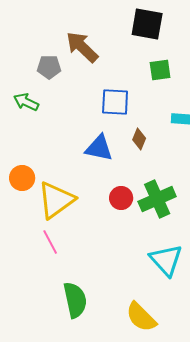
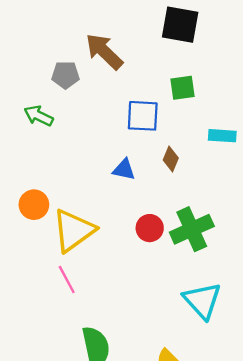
green square: (160, 70) -> (182, 88), moved
blue triangle: (99, 148) -> (124, 170), size x0.7

